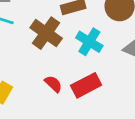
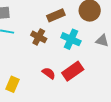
brown cross: (46, 33) -> (39, 37), size x0.7

